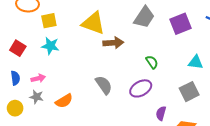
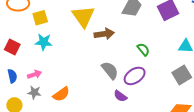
yellow triangle: (93, 23) -> (83, 17), turned 40
gray semicircle: (104, 85) -> (110, 70), moved
purple semicircle: (161, 113) -> (120, 96), moved, turned -64

